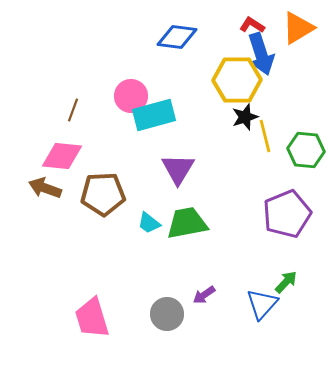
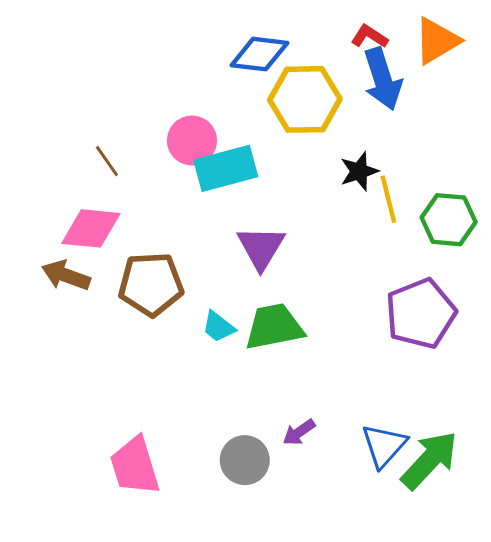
yellow hexagon: (237, 80) -> (305, 99), moved
brown line: (73, 110) -> (107, 161), turned -55
green arrow: (286, 282) -> (429, 460), moved, size x1.8

